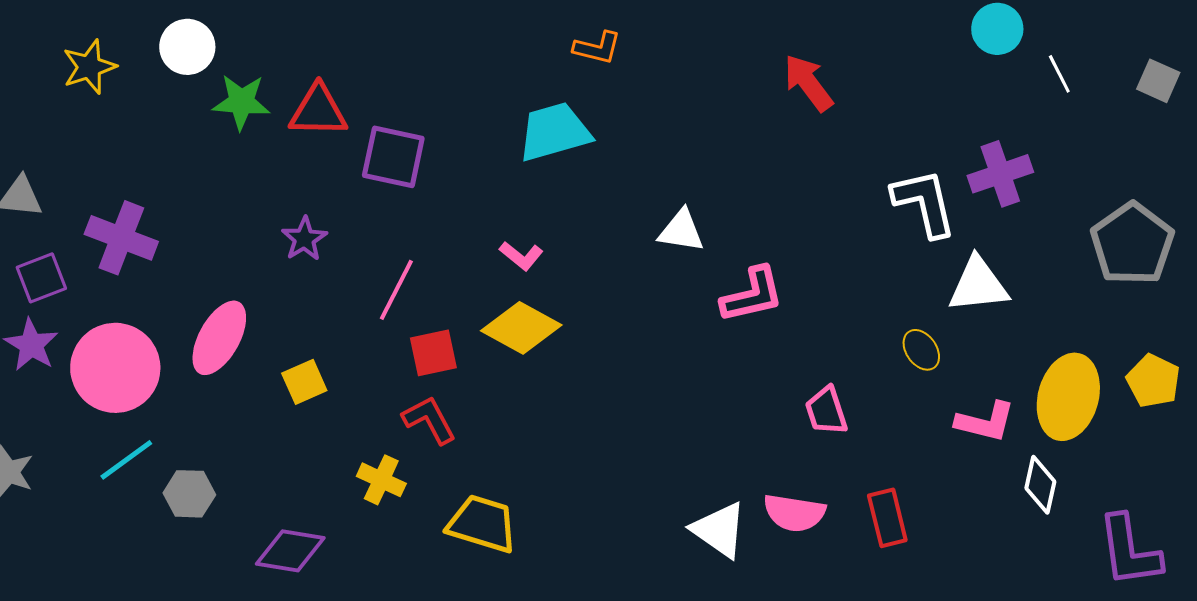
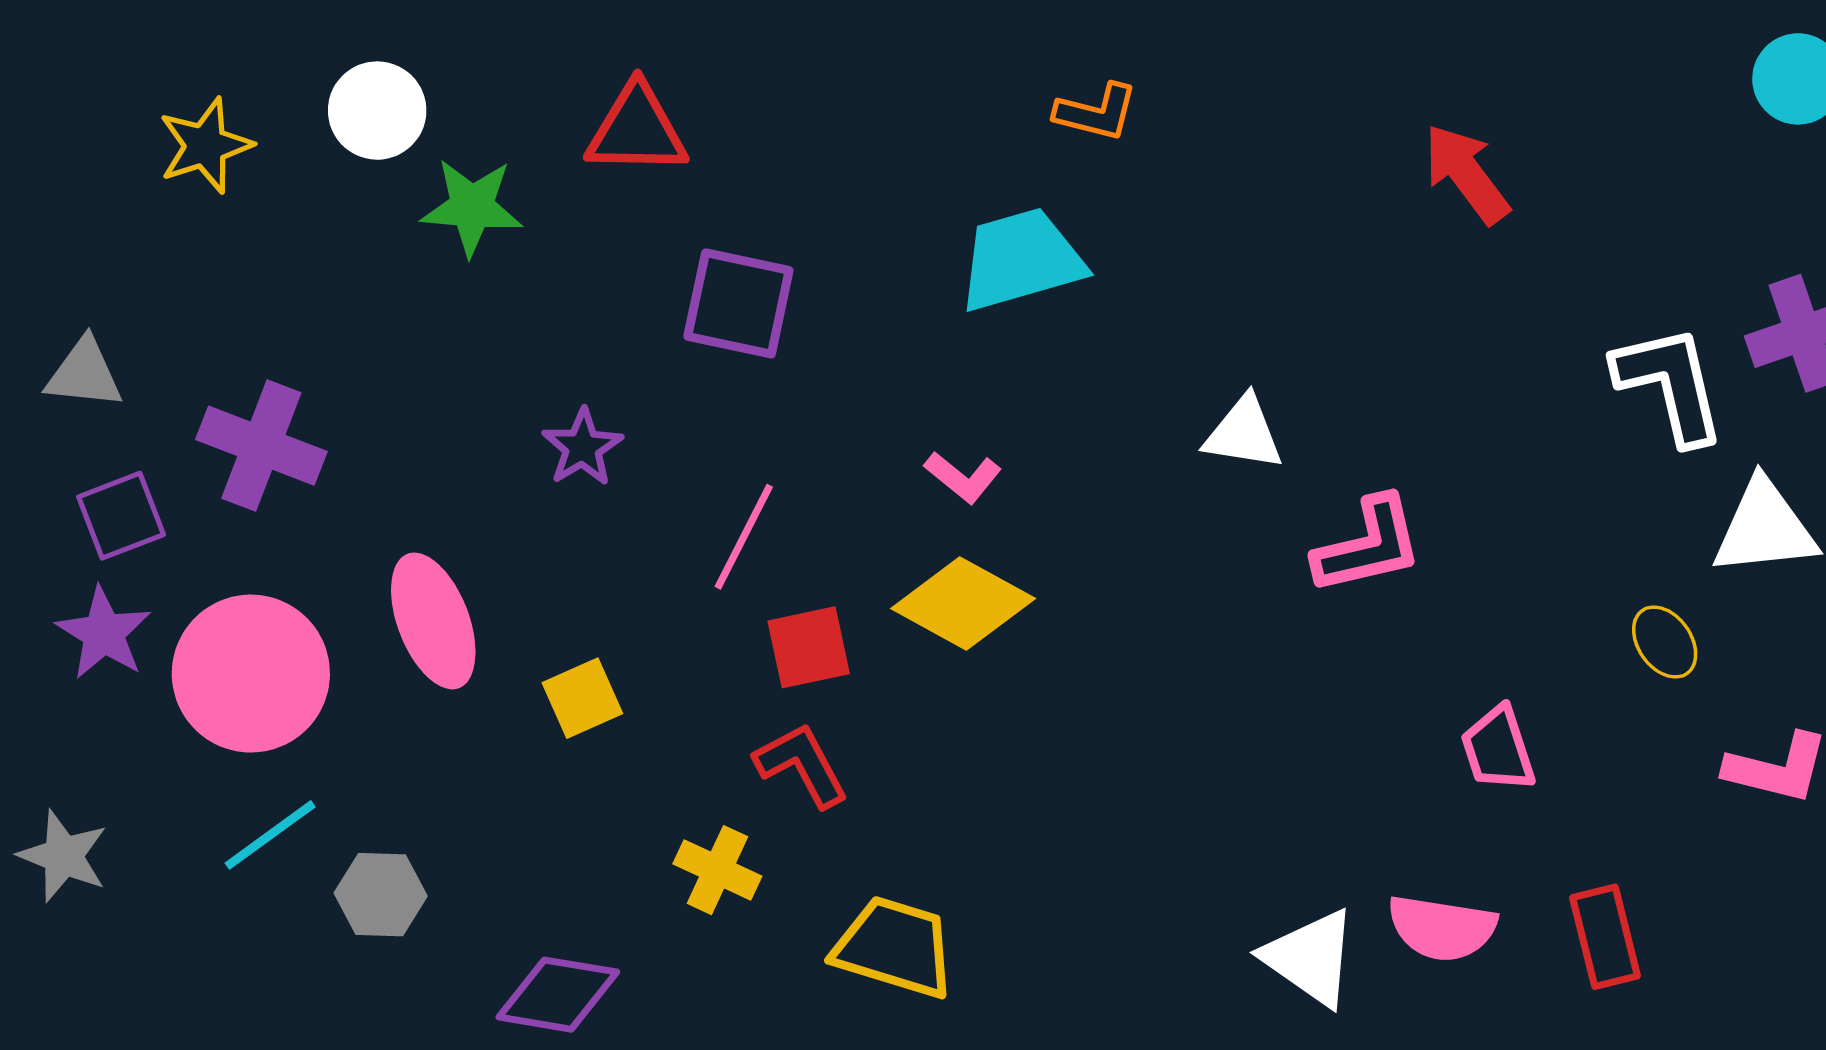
red triangle: (318, 111) -> (637, 130), moved
pink ellipse: (219, 338) -> (433, 621), turned -50

